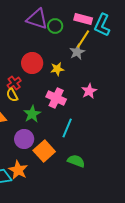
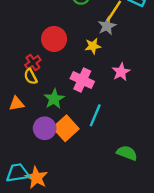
yellow star: (57, 69) -> (93, 46), moved
orange square: (44, 151) -> (66, 128), moved
green semicircle: (76, 161) -> (127, 153), moved
orange star: (18, 170) -> (36, 178), moved

